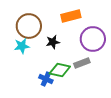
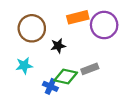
purple circle: (93, 39) -> (104, 25), moved
cyan star: (22, 46) -> (24, 66), moved

